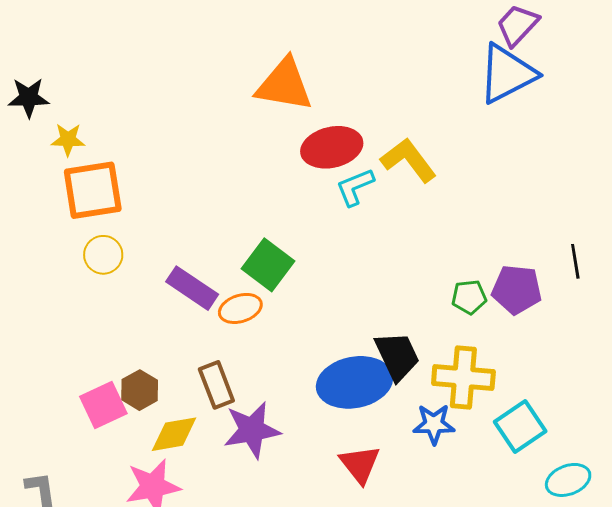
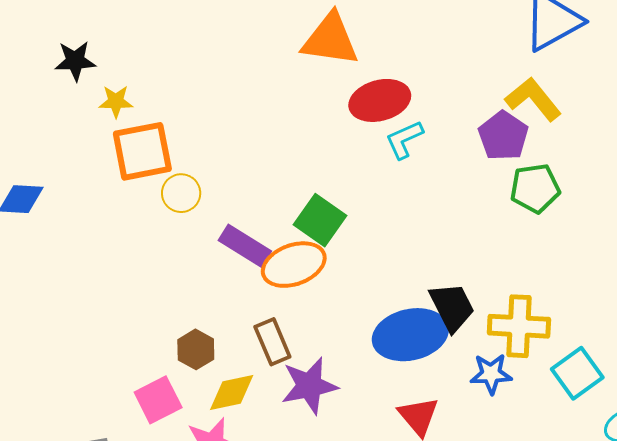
yellow L-shape: (409, 160) -> (533, 99), moved
yellow circle: (103, 255) -> (181, 193), moved
purple pentagon: (517, 289) -> (503, 136), moved, turned 30
green pentagon: (469, 297) -> (535, 188), moved, size x1.4
orange ellipse: (240, 308) -> (294, 265), size x1.5
pink square: (103, 405) -> (158, 400), moved

